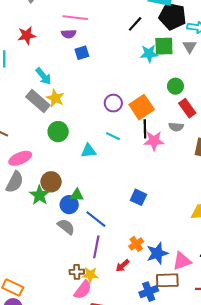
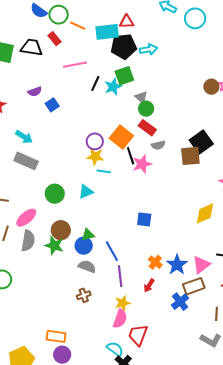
pink line: (75, 18) -> (75, 65), moved
black line: (135, 24) -> (95, 84), moved
gray triangle: (190, 47) -> (141, 97), moved
yellow star: (55, 98) -> (95, 157), moved
red rectangle: (187, 108) -> (147, 128), moved
green circle: (58, 132) -> (55, 194), moved
blue line: (96, 219) -> (112, 251), turned 40
brown cross: (77, 272) -> (84, 295), moved

